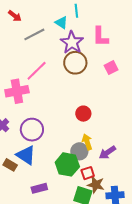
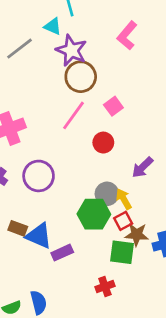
pink L-shape: (100, 37) -> (127, 36), moved, turned 50
pink square: (111, 68) -> (113, 106), moved
pink line: (37, 71) -> (74, 115), moved
yellow arrow: (87, 142) -> (124, 199), moved
purple arrow: (107, 153) -> (142, 167), moved
blue triangle: (26, 155) -> (39, 236), moved

